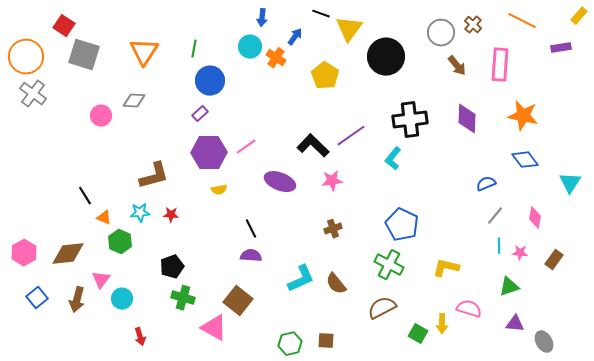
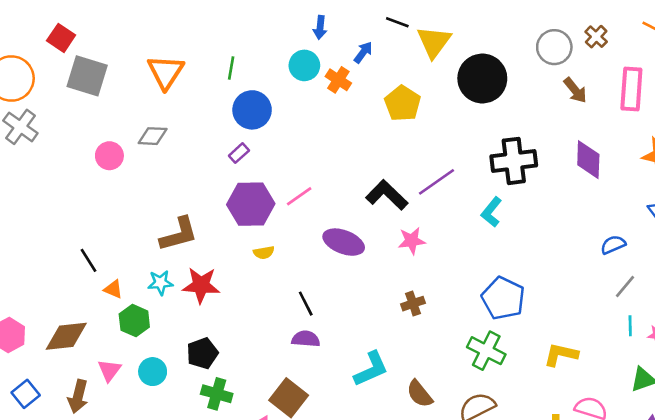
red star: (171, 215) -> (201, 285), size x1.8
brown semicircle: (336, 284) -> (420, 394), moved
cyan circle: (122, 299) -> (153, 372), moved

